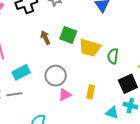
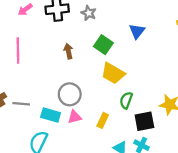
green square: (68, 35) -> (103, 45), moved
green semicircle: (113, 56) -> (126, 100), moved
cyan rectangle: (21, 72) -> (51, 115), moved, turned 30

